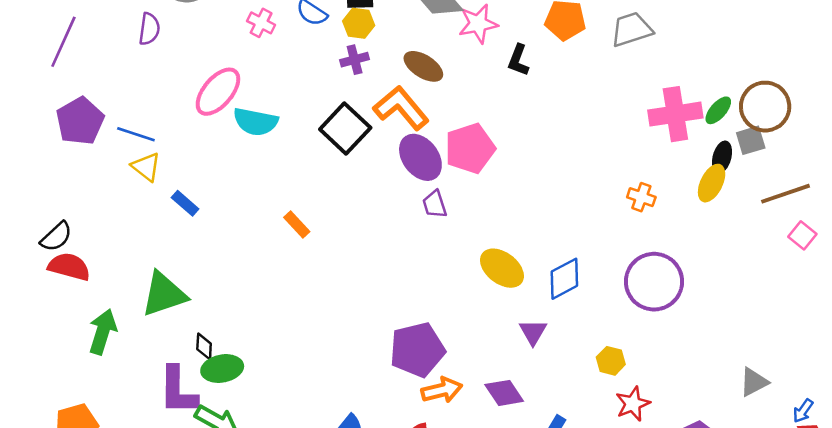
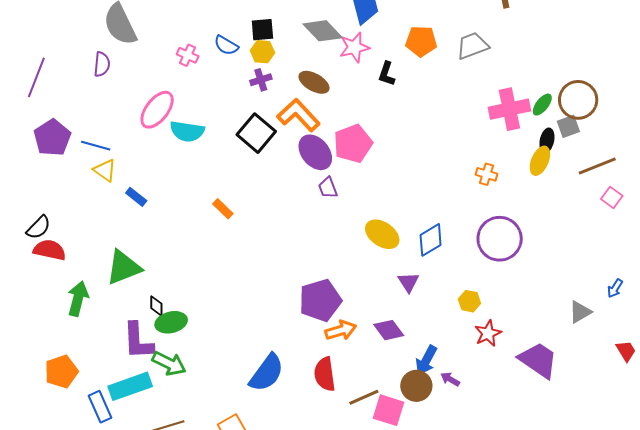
blue arrow: (803, 411) -> (615, 288), moved

